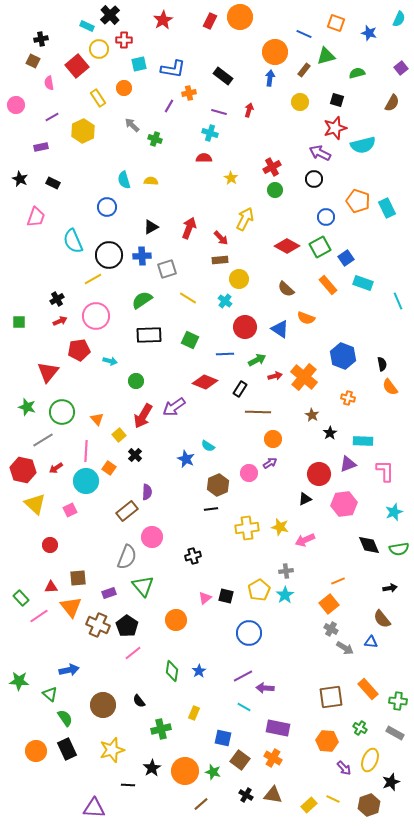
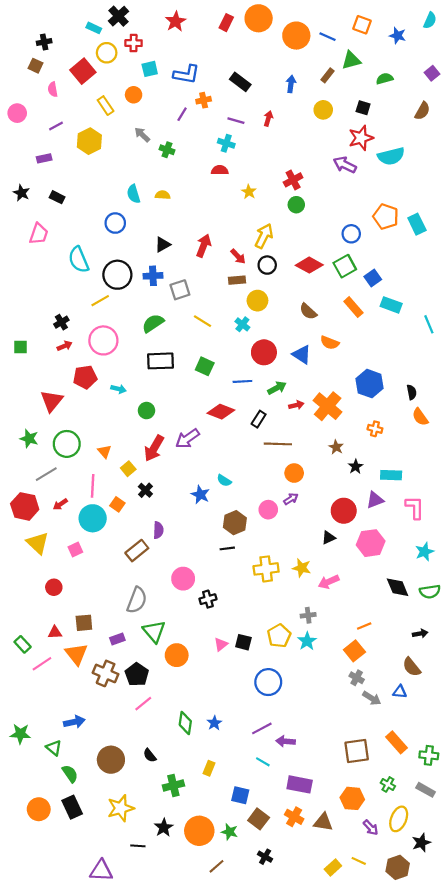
orange circle: (275, 52) -> (296, 36), moved
black circle: (314, 179) -> (267, 265), moved
pink circle: (152, 537) -> (183, 579), moved
orange circle: (176, 620) -> (177, 655), moved
brown triangle: (273, 795) -> (323, 822), moved

